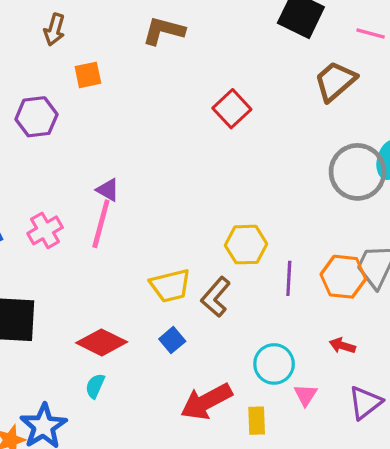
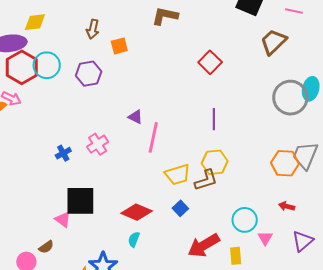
brown arrow: (54, 30) -> (93, 29), moved
pink line: (101, 224) -> (153, 137), moved
yellow hexagon: (246, 245) -> (215, 162), moved
purple line: (289, 278) -> (214, 119), moved
brown L-shape: (216, 297) -> (206, 180), turned -145

